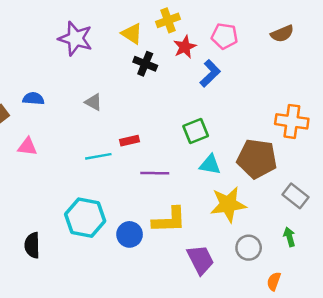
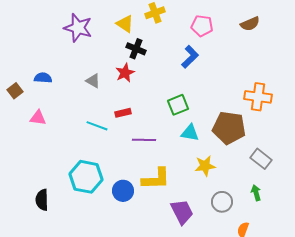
red star: (185, 47) -> (125, 73), moved
cyan line: (98, 156) -> (97, 126), turned 30
yellow star: (228, 204) -> (205, 166), size x0.7

